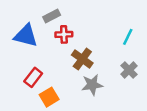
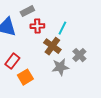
cyan line: (128, 37) -> (62, 28), moved
gray cross: (129, 70) -> (79, 55), moved

